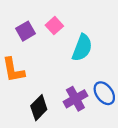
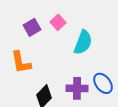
purple cross: (75, 99) -> (77, 88), turned 30

